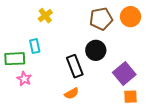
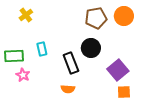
yellow cross: (45, 16) -> (26, 15), moved
cyan rectangle: (35, 46) -> (42, 49), moved
orange semicircle: (72, 93) -> (68, 89), turned 32

